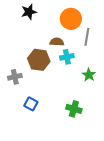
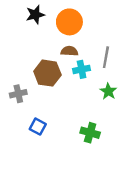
orange circle: (71, 19) -> (69, 22), moved
gray line: (87, 37) -> (106, 57), moved

